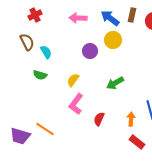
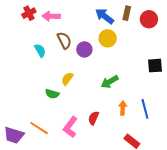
pink arrow: (78, 18) -> (51, 16), moved
brown semicircle: (27, 42) -> (64, 40), moved
green semicircle: (40, 75) -> (52, 94), moved
pink L-shape: (76, 104) -> (70, 127), moved
orange arrow: (131, 119) -> (123, 108), moved

